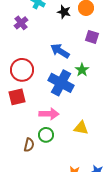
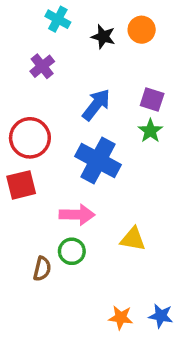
purple cross: (21, 23) -> (42, 66), moved
purple square: (92, 37) -> (152, 99), moved
blue arrow: (60, 51) -> (96, 105), turned 96
green star: (82, 70) -> (150, 131), moved

